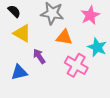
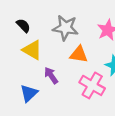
blue triangle: (19, 72) -> (29, 93), turned -30

